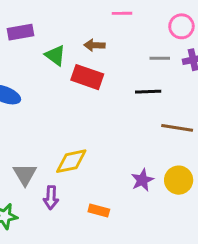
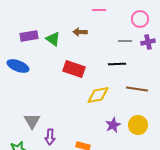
purple rectangle: (21, 32) -> (29, 36), moved
red rectangle: (87, 77) -> (74, 69), moved
yellow diamond: (71, 161) -> (98, 95), moved

